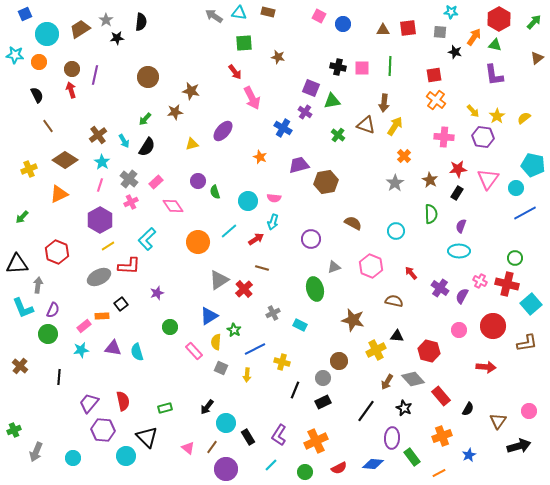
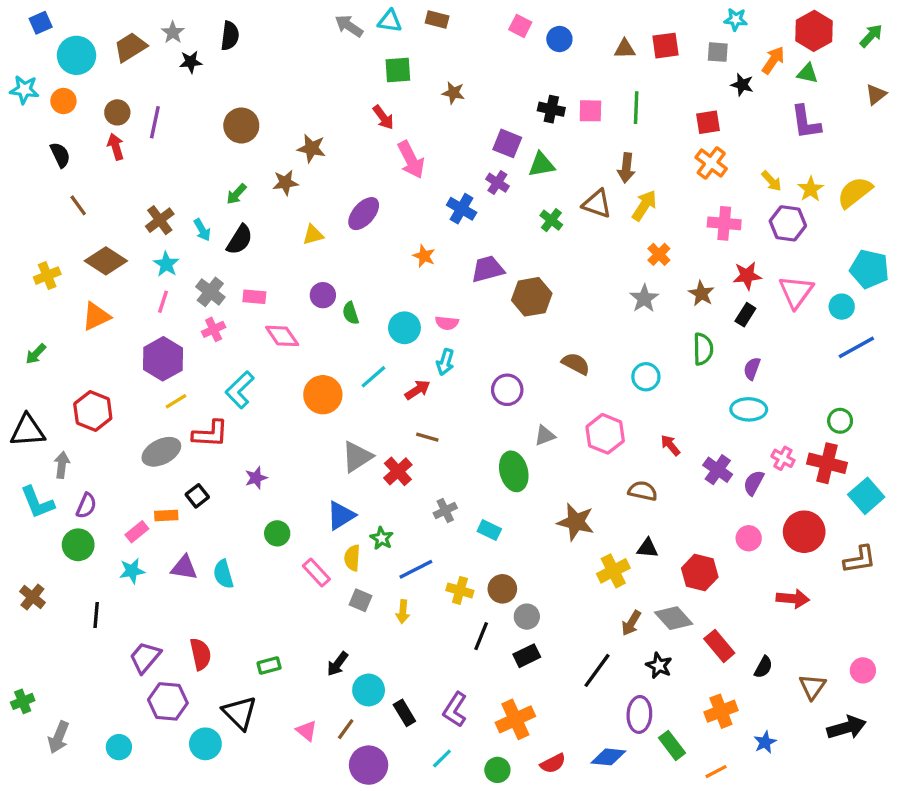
yellow semicircle: (524, 118) -> (855, 192), size x1.6
pink rectangle: (156, 182) -> (254, 297), turned 48
brown circle: (339, 361) -> (502, 589), moved

